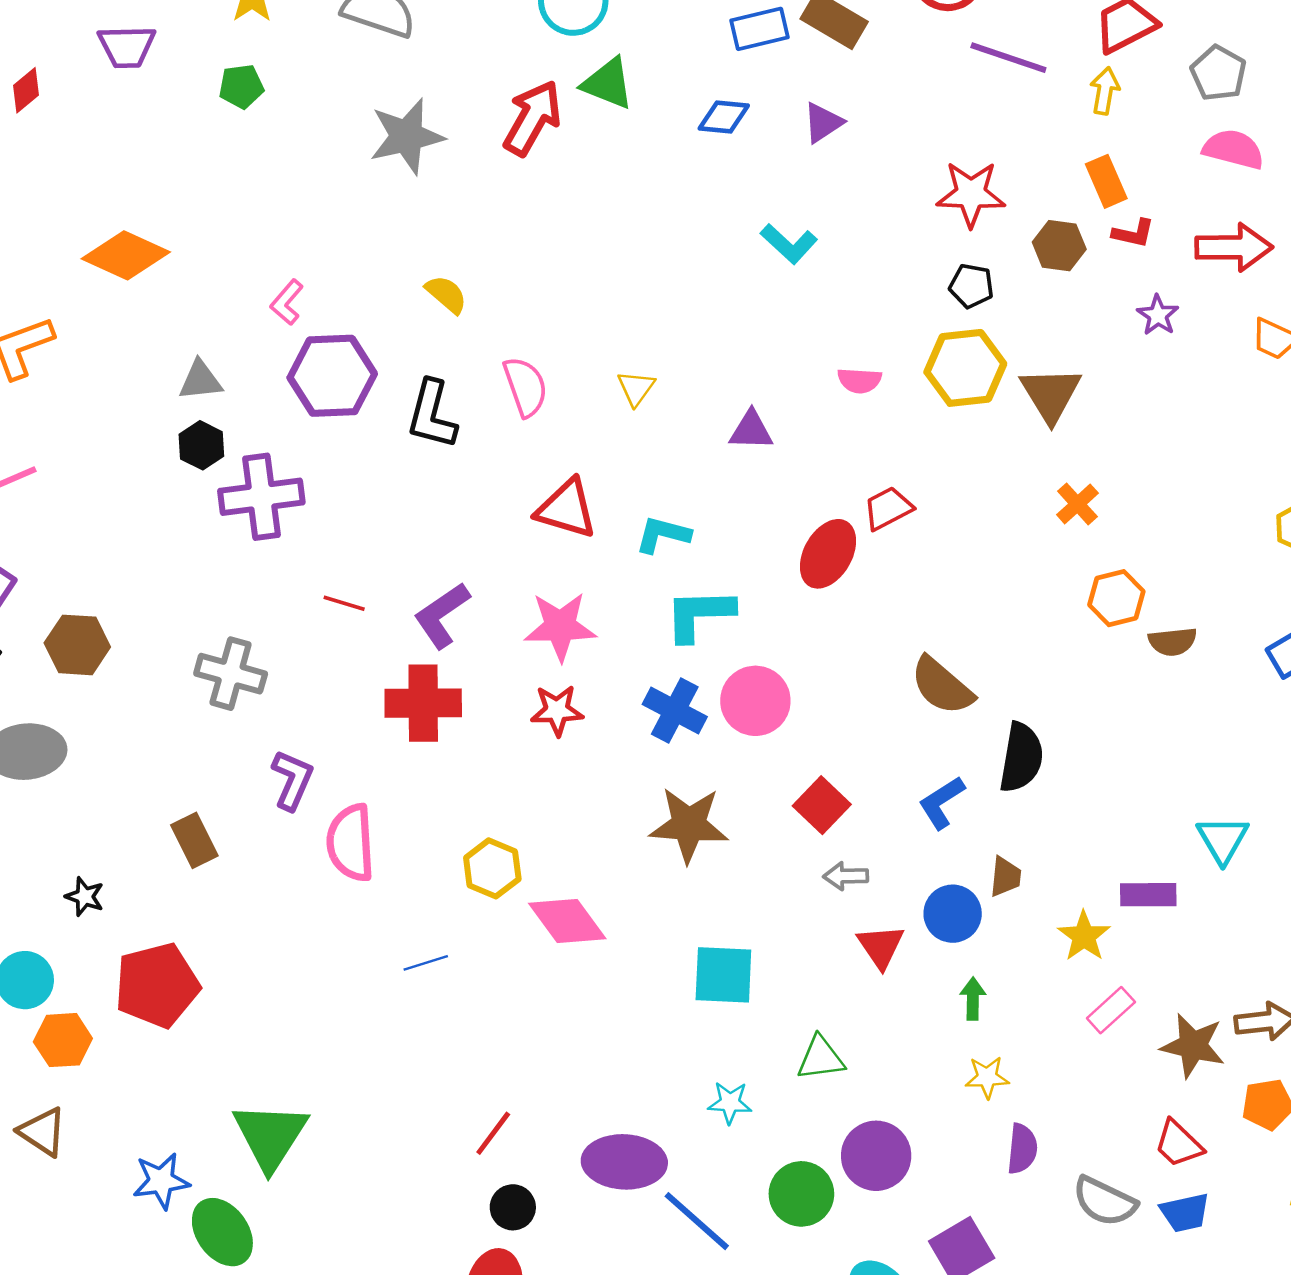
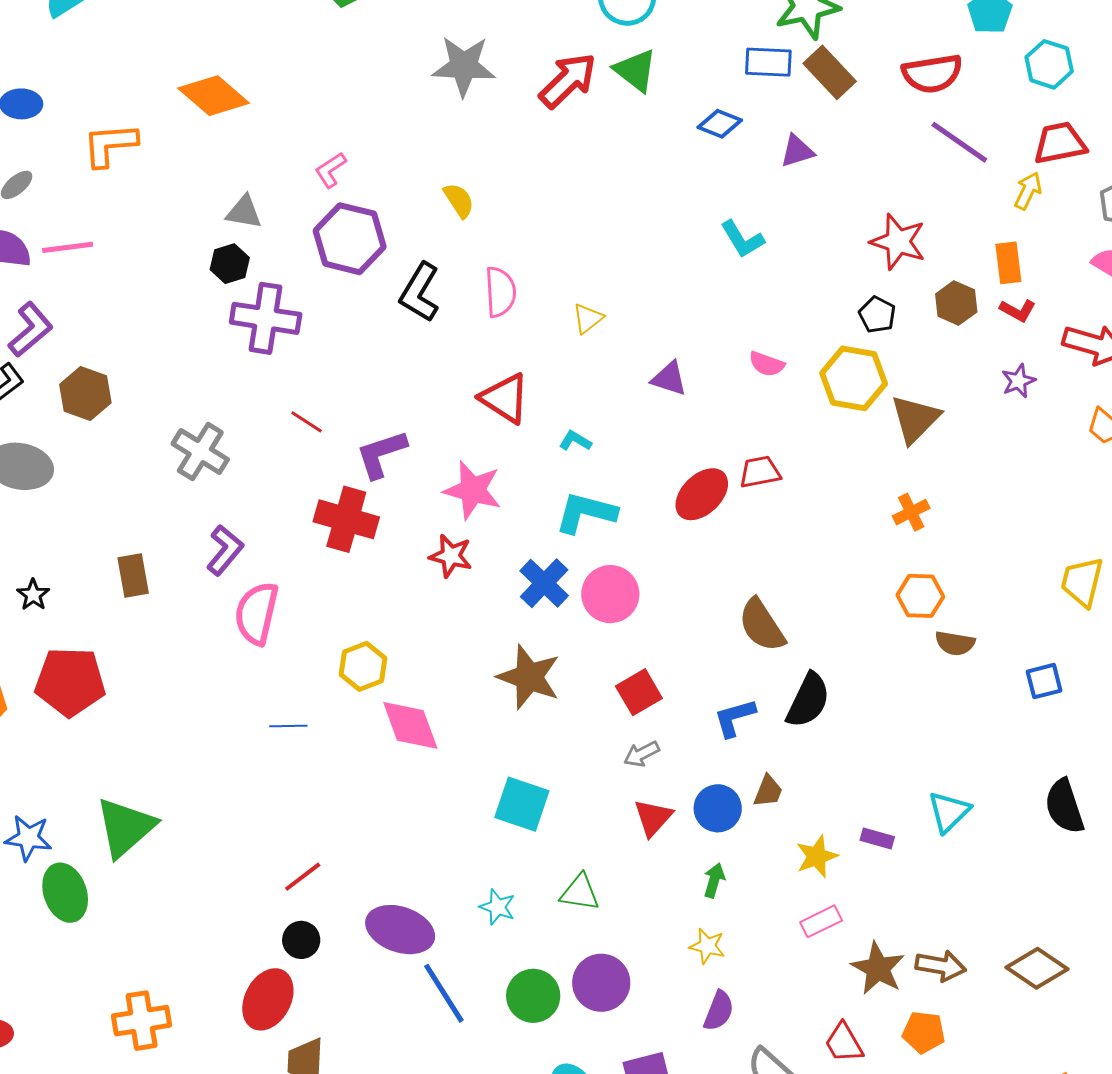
cyan L-shape: (663, 535) -> (575, 441), size x0.7
gray arrow: (846, 876) -> (642, 754), turned -42
purple rectangle: (1148, 895) -> (877, 838), size x0.7

